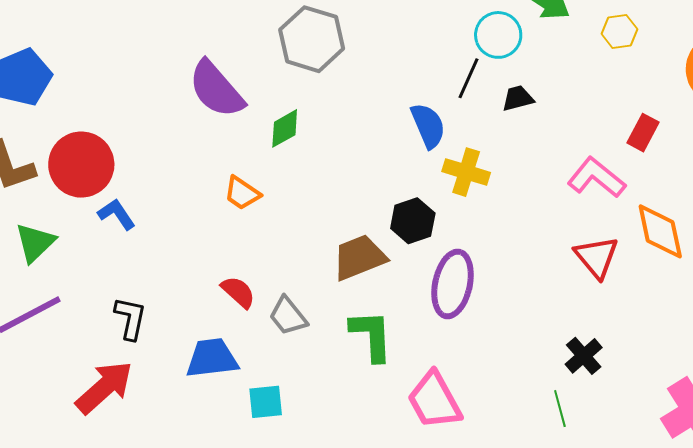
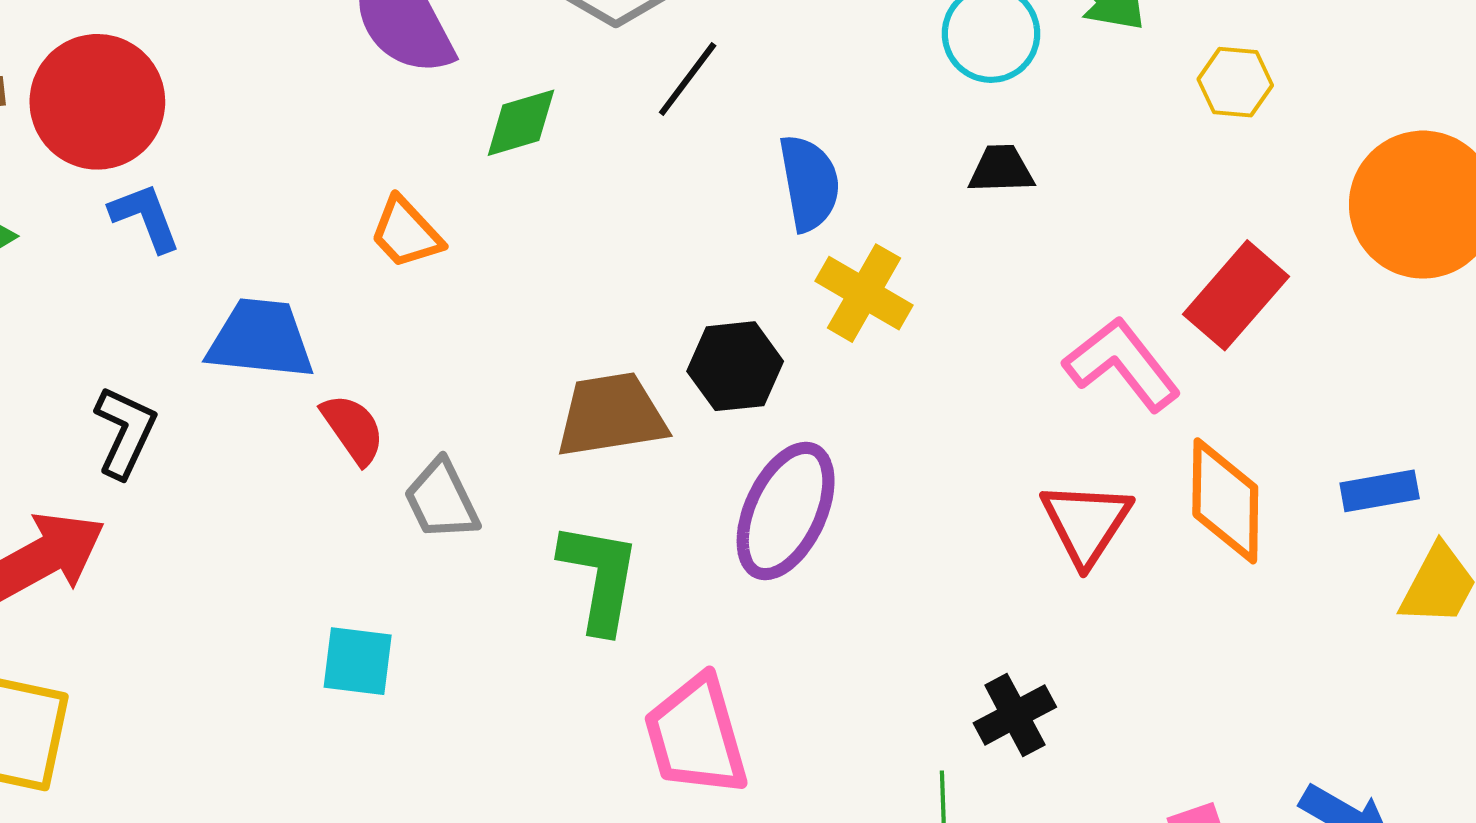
black line: (468, 78) -> (688, 79), moved
red rectangle: (643, 133) -> (1236, 295), size x1.4
blue trapezoid: (212, 358) -> (261, 339), moved

